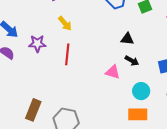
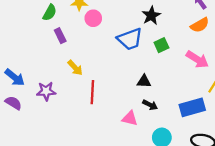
red line: (67, 54) -> (92, 92), moved

